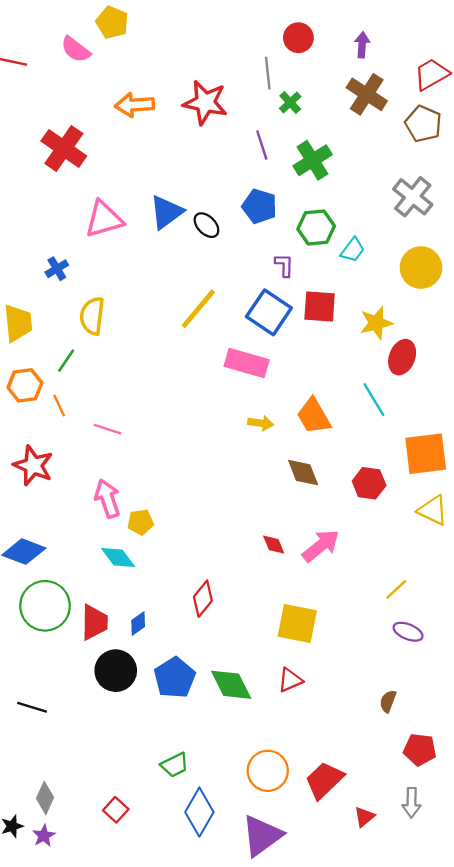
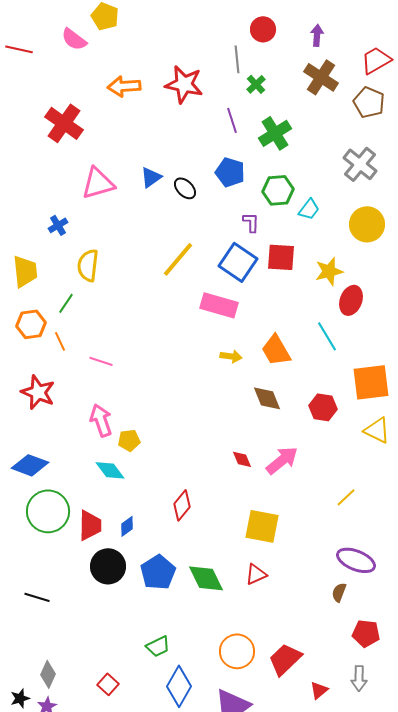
blue triangle: (166, 212) -> (151, 177), size x0.7
purple ellipse: (408, 632) -> (356, 560), moved, size x1.5

